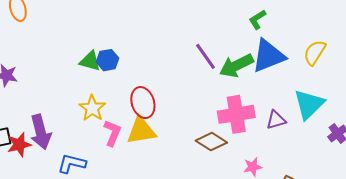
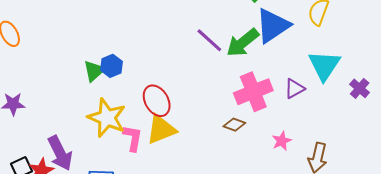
green triangle: (90, 61) -> (94, 71), turned -45
yellow star: (92, 108) -> (107, 118), size x1.4
brown diamond: (211, 142) -> (234, 125), size x0.7

